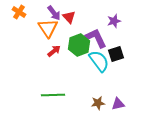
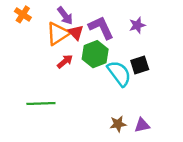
red triangle: (69, 17) -> (76, 32), moved
orange triangle: (48, 28) -> (58, 34), turned 30
purple L-shape: (96, 38) -> (101, 28), moved
green line: (53, 95) -> (41, 104), moved

